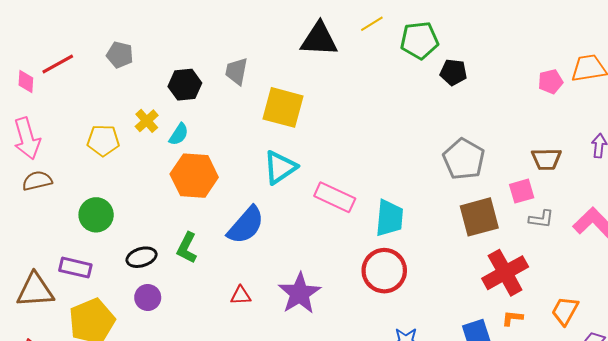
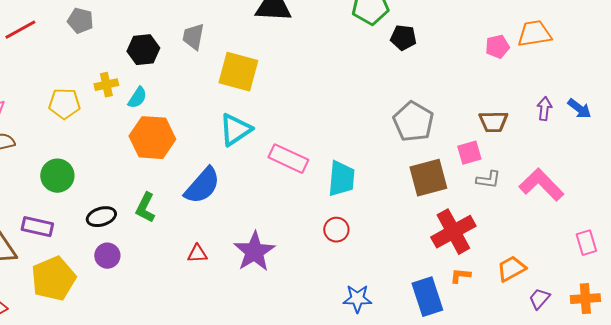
yellow cross: (147, 121) -> (106, 85), turned 30
red circle: (384, 271) -> (336, 230), size x0.6
orange trapezoid: (565, 311) -> (511, 269), turned 32

